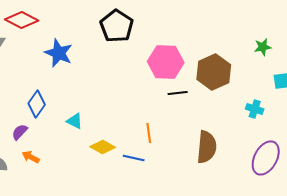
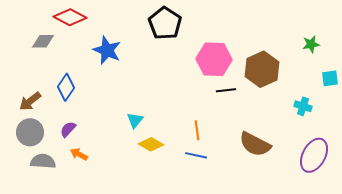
blue diamond: (37, 104) -> (66, 87), moved
cyan triangle: (75, 121) -> (135, 120), moved, turned 42
brown semicircle: (207, 147) -> (255, 144), turned 112
blue line: (134, 158) -> (196, 155), moved

